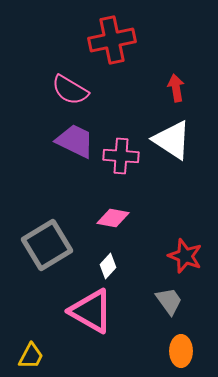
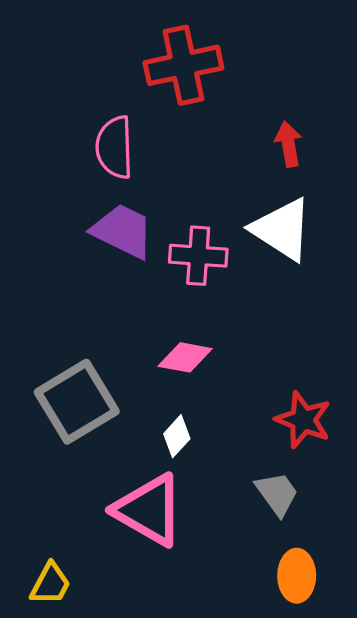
pink semicircle: (70, 90) -> (114, 147), turned 57

